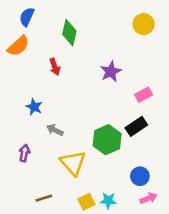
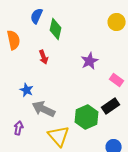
blue semicircle: (27, 17) -> (37, 16), moved
orange semicircle: (18, 46) -> (14, 40), turned -60
pink rectangle: (144, 95) -> (117, 80), turned 64
gray arrow: (55, 130) -> (44, 109), size x1.6

